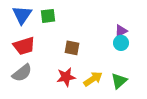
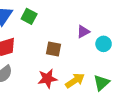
green square: (48, 16) -> (29, 16), turned 35
purple triangle: (121, 31) -> (83, 32), moved

